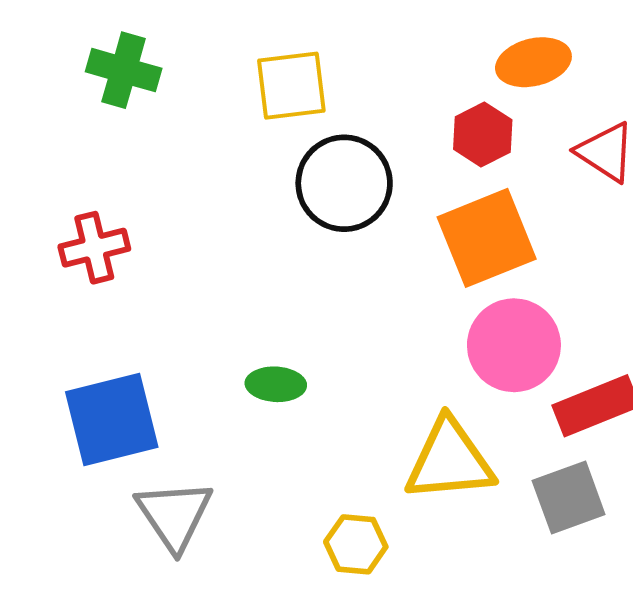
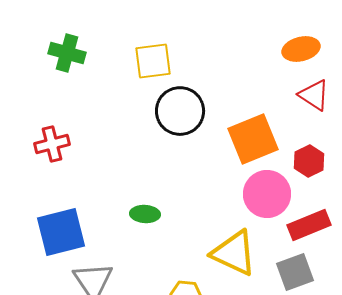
orange ellipse: (533, 62) -> (301, 49), moved
red hexagon: (483, 134) -> (309, 161), moved
yellow triangle: (450, 460) -> (234, 253), turned 30

